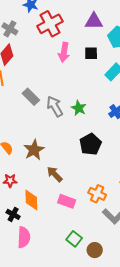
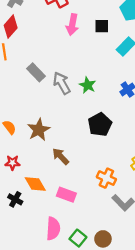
orange diamond: (31, 200) -> (35, 184), turned -30
pink rectangle: (67, 201) -> (66, 195), moved
pink semicircle: (24, 237) -> (53, 229), moved
green square: (74, 239) -> (78, 238), moved

